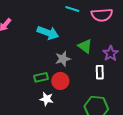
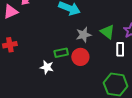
green triangle: (85, 46) -> (107, 32), moved
white star: (47, 99) -> (47, 67), moved

